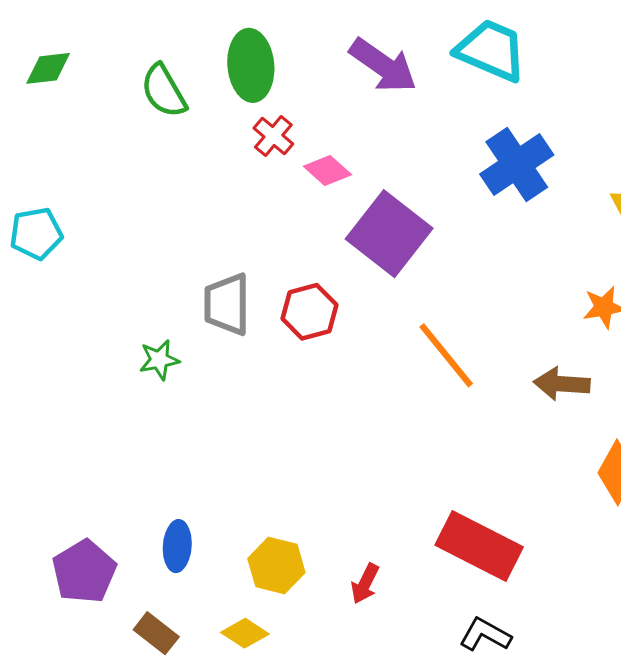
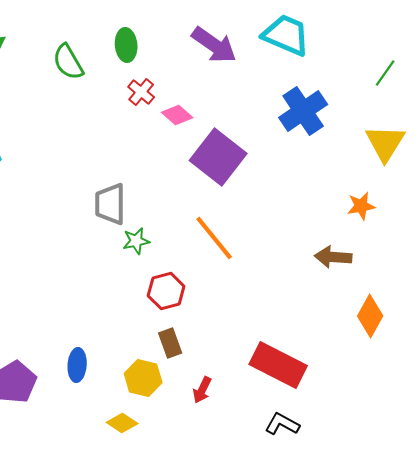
green ellipse: (251, 65) -> (126, 45), size x0.7
red hexagon: (309, 312) -> (166, 291), moved
orange line: (446, 355) -> (214, 238), moved
green star: (159, 360) -> (136, 241), moved
brown rectangle: (156, 633) -> (170, 343), moved, turned 32

